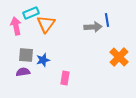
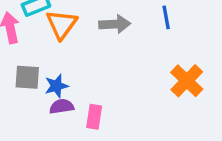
gray arrow: (93, 27) -> (115, 24), moved
purple semicircle: (23, 72) -> (62, 106), moved

